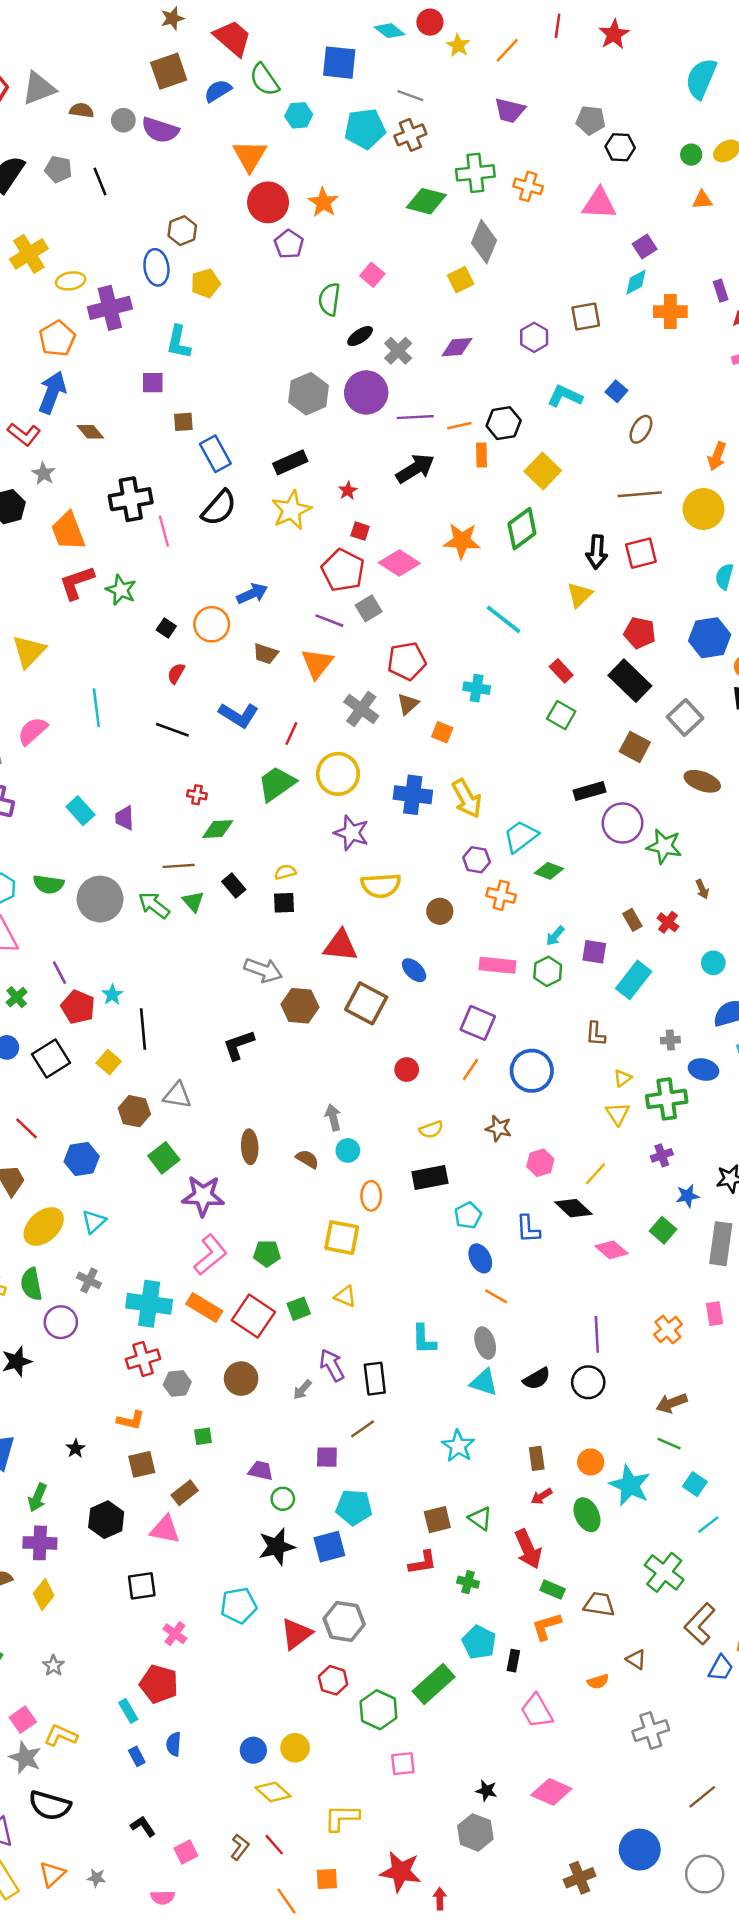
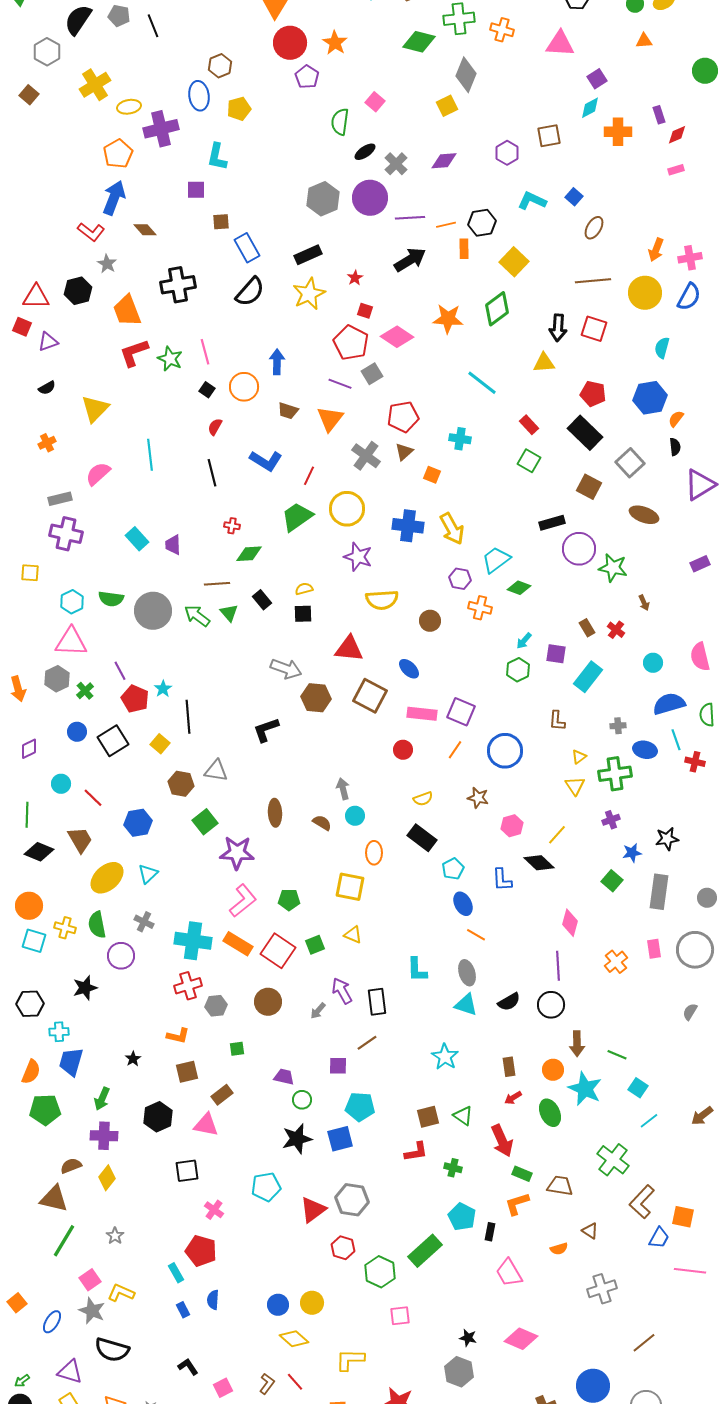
pink line: (164, 531) -> (205, 352), moved
red square: (641, 553) -> (594, 329), turned 32
blue arrow: (252, 594) -> (277, 362), turned -65
yellow triangle: (580, 595) -> (544, 363), turned 40
black line: (172, 730) -> (212, 473), turned 56
pink rectangle: (497, 965) -> (422, 714), moved
black rectangle: (430, 1177) -> (422, 838), turned 48
pink diamond: (611, 1250) -> (570, 923), moved, turned 64
brown arrow: (672, 1403) -> (577, 1044), moved, turned -70

